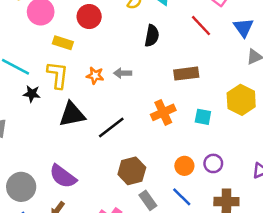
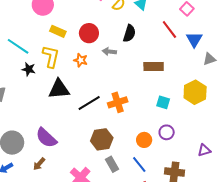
red circle: (89, 17) -> (89, 33), moved
blue triangle: (243, 28) -> (194, 39), moved
gray arrow: (123, 73) -> (109, 52), moved
orange cross: (163, 112) -> (118, 102), moved
purple circle: (213, 163) -> (167, 132), moved

